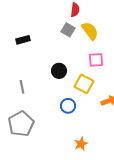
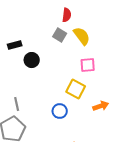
black circle: (59, 71) -> (32, 60), moved
gray line: (22, 87) -> (17, 104), moved

